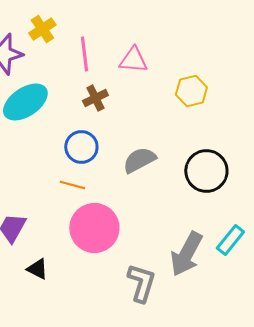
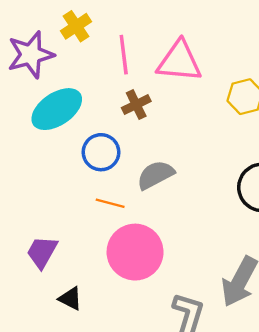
pink triangle: (133, 60) -> (179, 61), size x1.4
blue circle: (81, 147) -> (101, 152), moved
gray semicircle: (139, 160) -> (155, 175), moved

